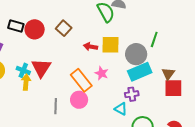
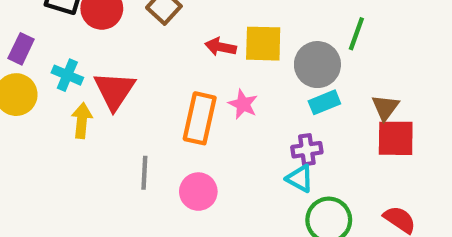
cyan cross: (23, 70) -> (67, 75), moved
cyan rectangle: (140, 72) -> (324, 102), size x0.6
orange rectangle: (81, 80) -> (200, 118), turned 50
pink circle: (79, 100) -> (198, 192), moved
cyan triangle: (121, 109) -> (300, 179), moved

